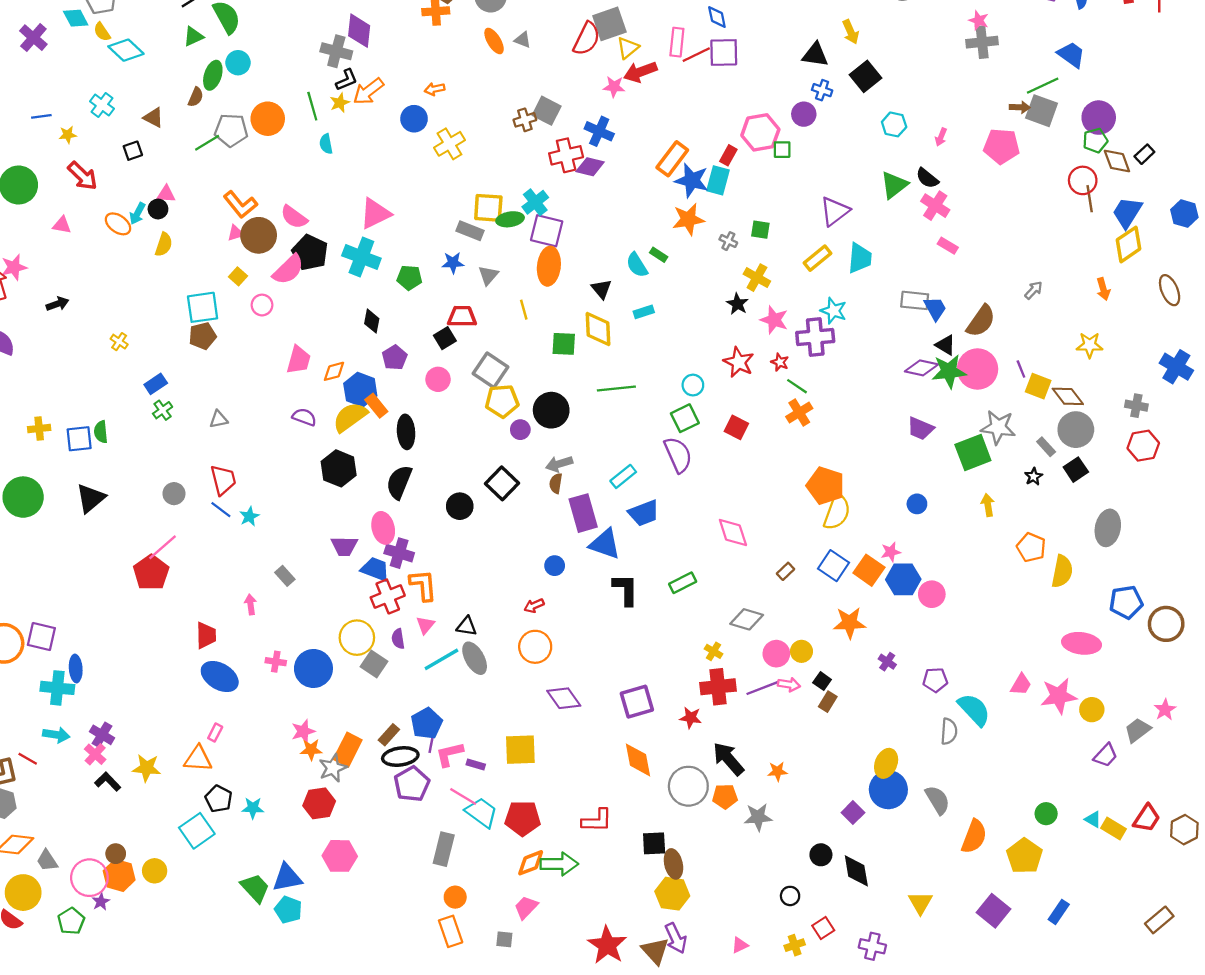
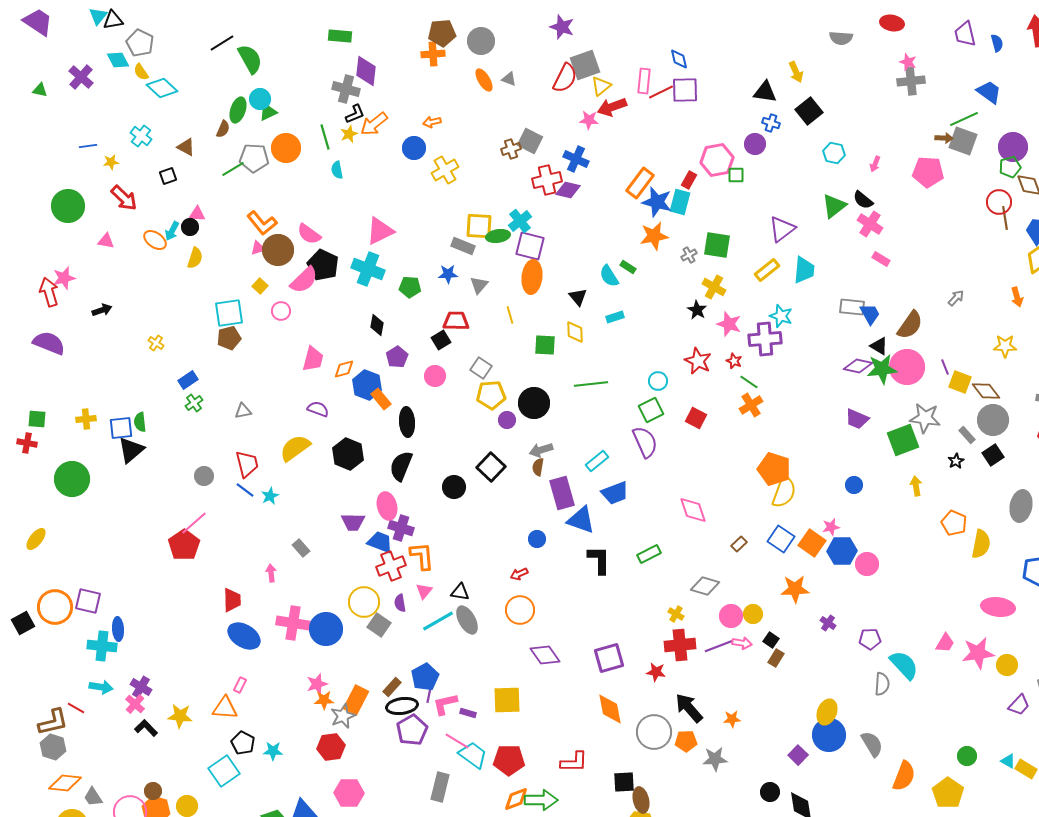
green triangle: (193, 36) -> (268, 112), moved
green square: (760, 230) -> (717, 245), size x1.6
gray cross: (728, 241) -> (689, 255), turned 35
yellow diamond: (598, 329) -> (575, 332), size x0.7
gray square: (491, 370) -> (481, 368), size x0.7
yellow semicircle: (350, 417) -> (295, 448), moved
black triangle: (91, 498) -> (131, 450), moved
pink cross: (276, 662) -> (293, 623), size x1.8

